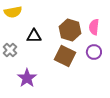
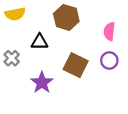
brown hexagon: (70, 30) -> (66, 17), moved
purple star: (27, 78) -> (42, 83), moved

